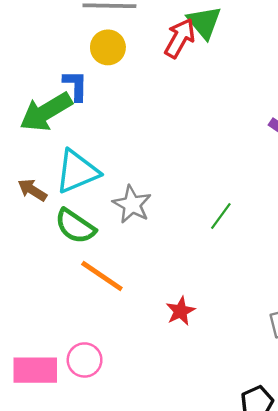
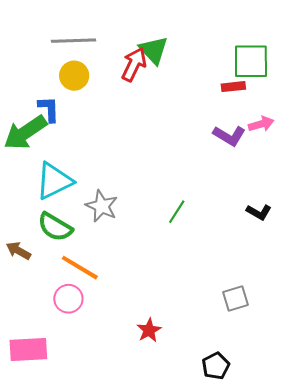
brown arrow: (32, 190) -> (18, 251), moved
red star: (180, 311) -> (149, 330), moved
pink circle: (85, 360) -> (68, 299), moved

